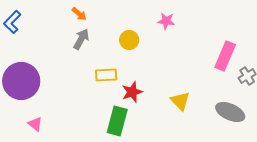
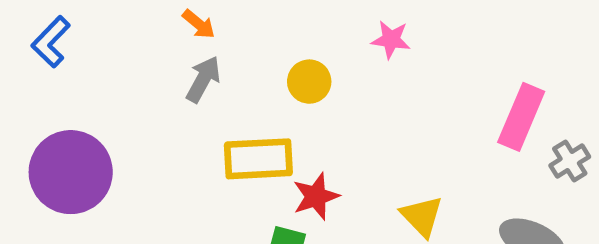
yellow rectangle: (106, 75) -> (258, 159), size x1.4

